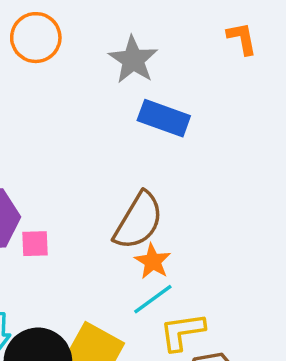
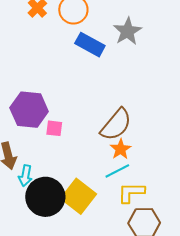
blue rectangle: (164, 118) -> (90, 45), moved

